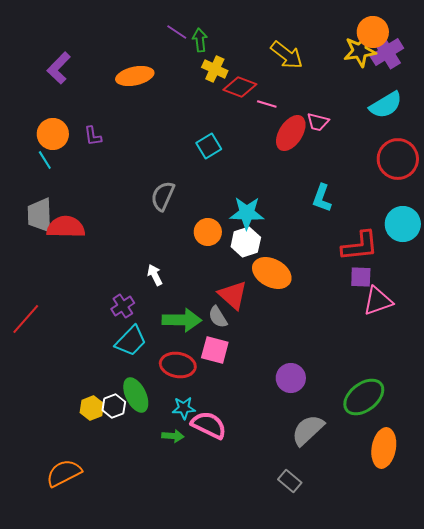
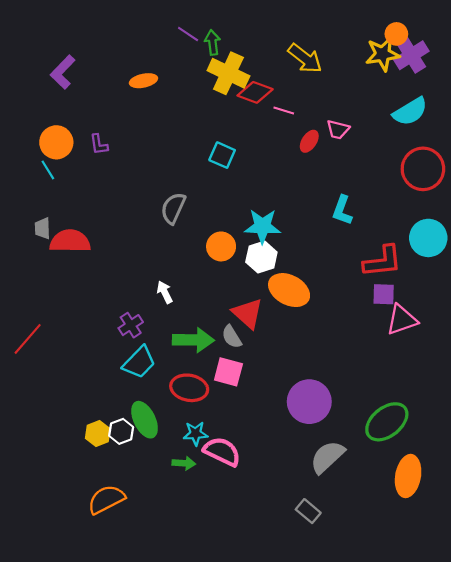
orange circle: (373, 32) -> (396, 34), size x0.7
yellow cross: (215, 69) -> (228, 73), size x1.5
orange ellipse: (135, 76) -> (143, 81), size x0.7
red ellipse: (291, 133) -> (309, 141), size x0.6
cyan square: (209, 146) -> (222, 155), turned -35
gray trapezoid: (40, 215) -> (43, 228), size x0.6
purple circle: (291, 378) -> (309, 402), size x1.4
orange semicircle: (64, 473) -> (106, 499), moved

